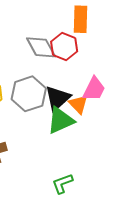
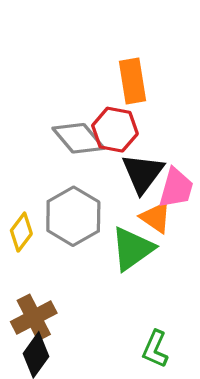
black triangle: (58, 98) -> (143, 173), moved
green L-shape: (62, 184) -> (155, 349), turned -35

